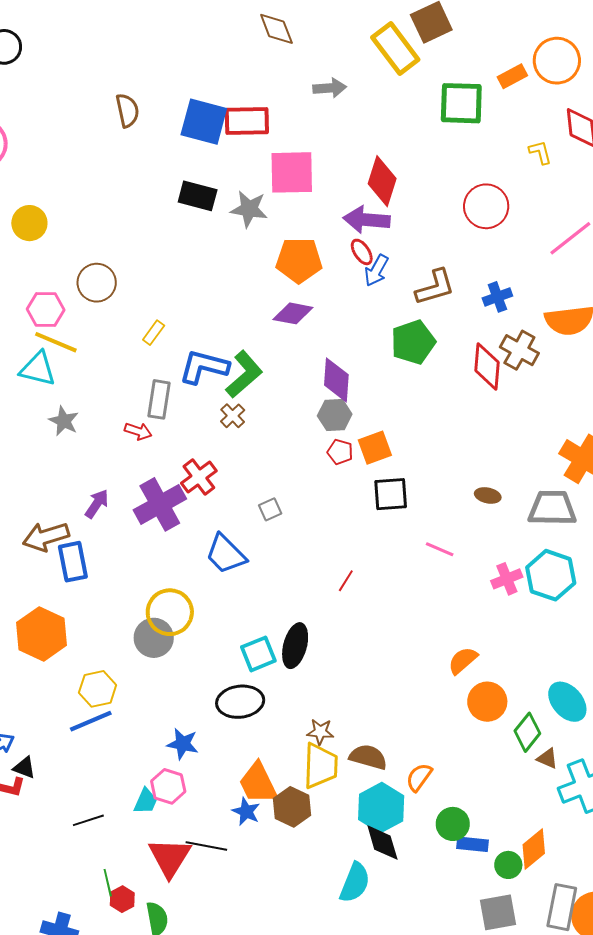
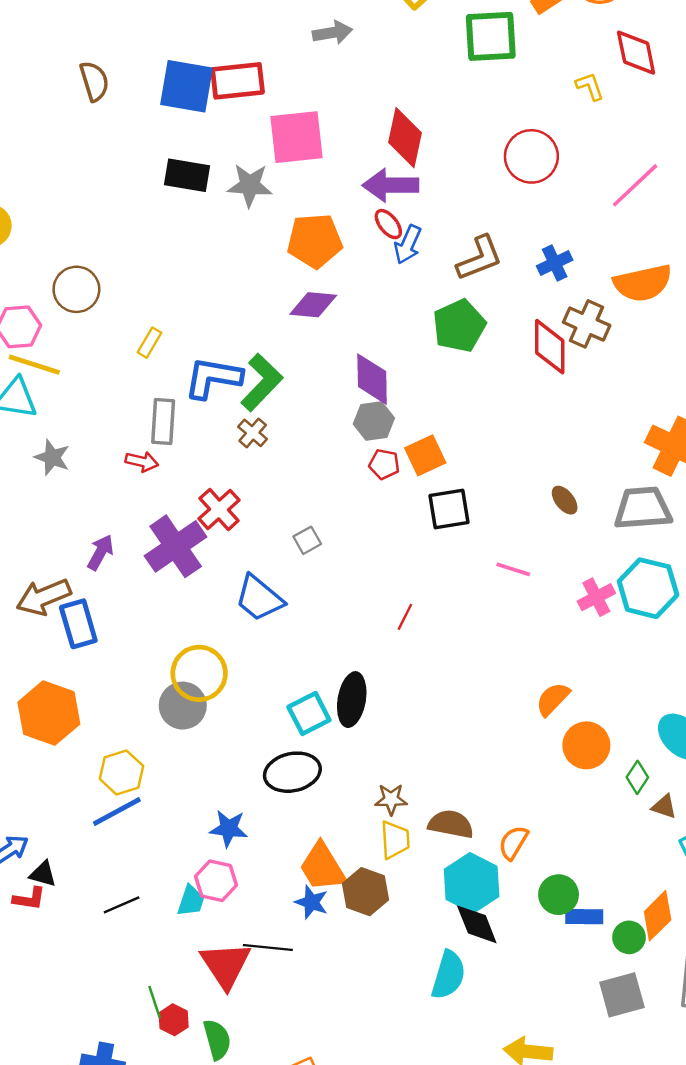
brown ellipse: (488, 495) -> (565, 500), turned 45
green diamond: (527, 732) -> (637, 777), size x0.7
yellow trapezoid: (321, 766) -> (395, 840), size x0.7
black line: (88, 820) -> (122, 905), moved

